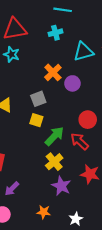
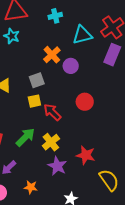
yellow square: (36, 120) -> (34, 101), turned -32
green arrow: (54, 136) -> (25, 137), moved
red arrow: (80, 141) -> (52, 112), moved
orange star: (44, 212) -> (31, 187), moved

